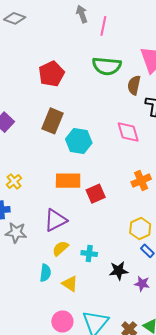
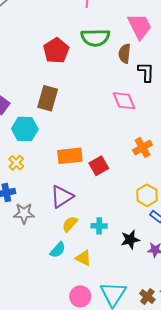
red pentagon: (51, 74) -> (56, 51), moved
cyan hexagon: (79, 141) -> (25, 129), moved
cyan semicircle: (45, 273) -> (58, 250), turned 42

